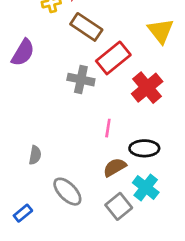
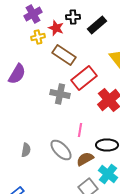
gray ellipse: (67, 192) -> (61, 150), moved

